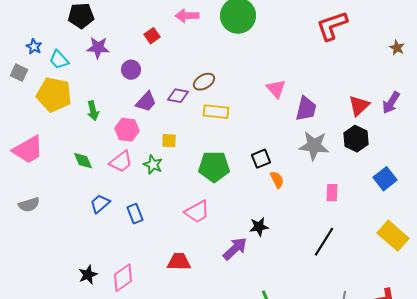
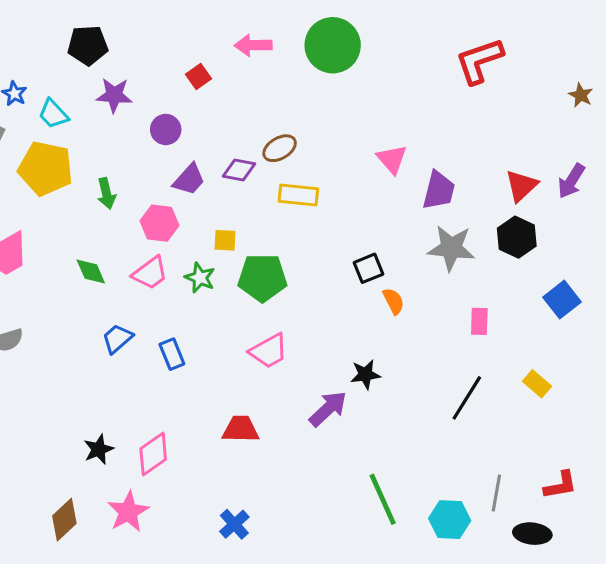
green pentagon: (214, 167) -> (262, 278), moved
yellow rectangle: (393, 236) -> (537, 384), moved, size x0.6

